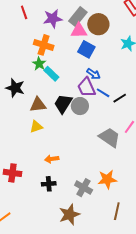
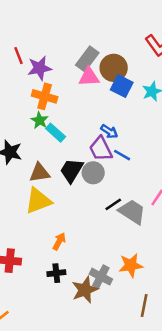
purple star: (53, 19) -> (40, 68), moved
blue square: (86, 49) -> (122, 86), moved
black line: (120, 98) -> (113, 204), moved
yellow triangle: (36, 127) -> (38, 201), size x1.6
orange arrow: (52, 159) -> (59, 241), turned 128
brown star: (69, 215) -> (85, 290), moved

